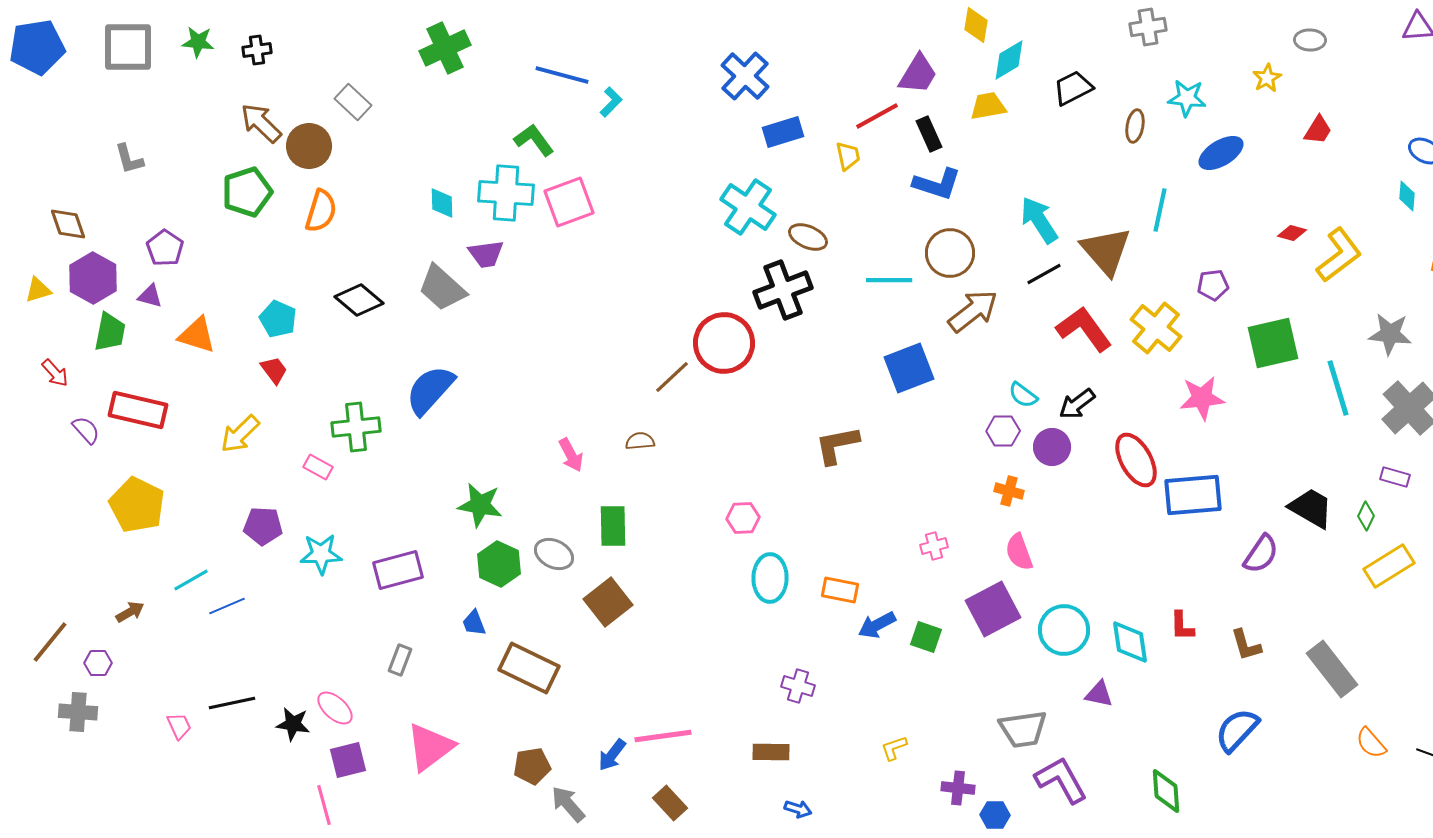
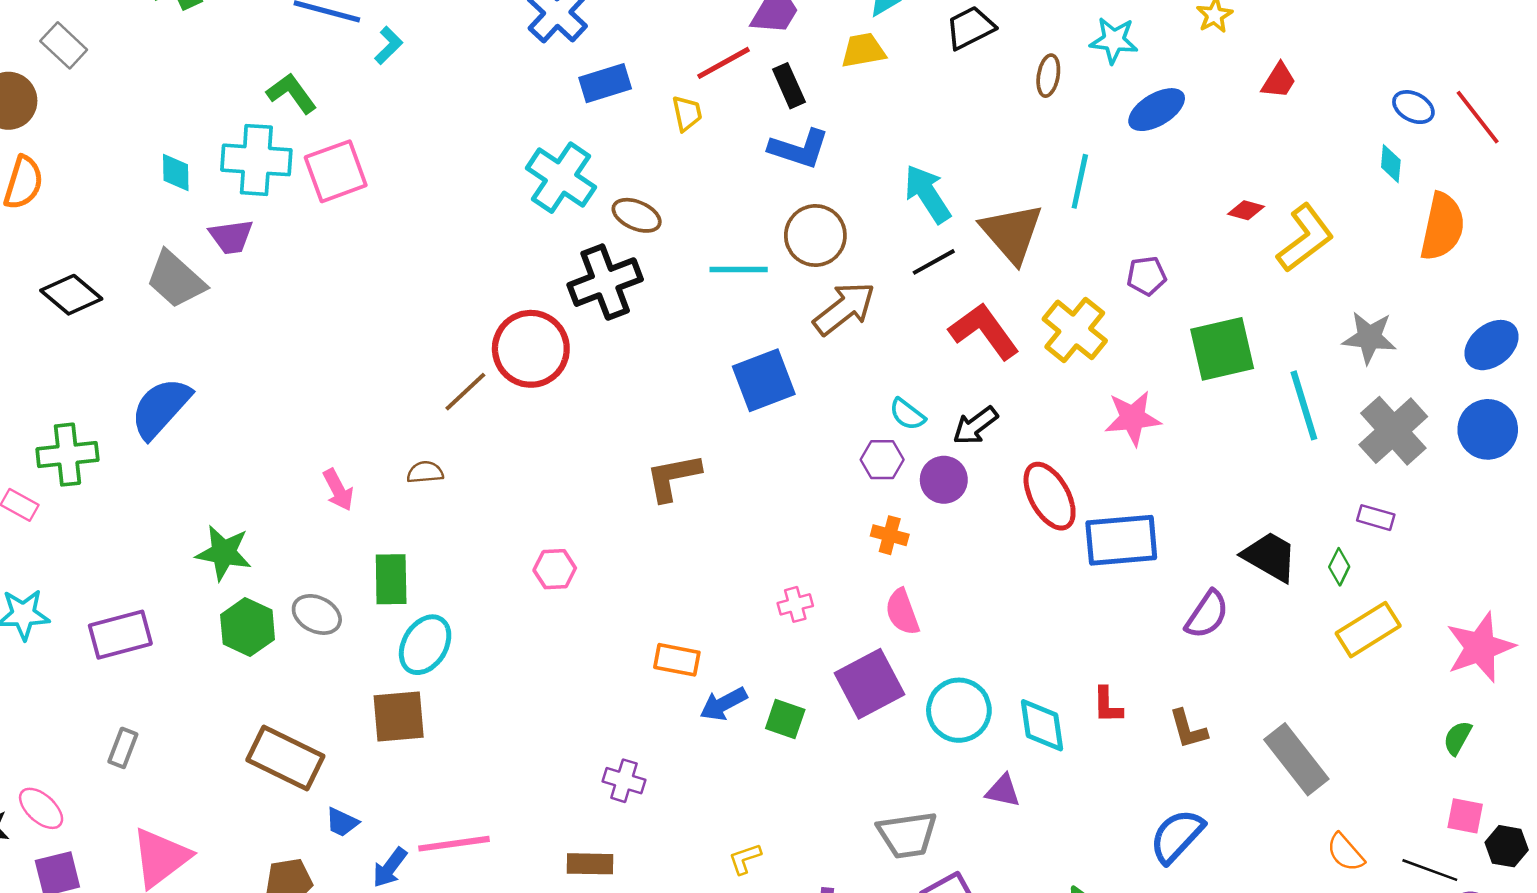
cyan ellipse: (770, 578) -> (425, 645), moved, turned 30
brown square: (608, 602) -> (399, 716), moved, turned 33
blue trapezoid: (474, 623) -> (342, 822), moved, turned -44

